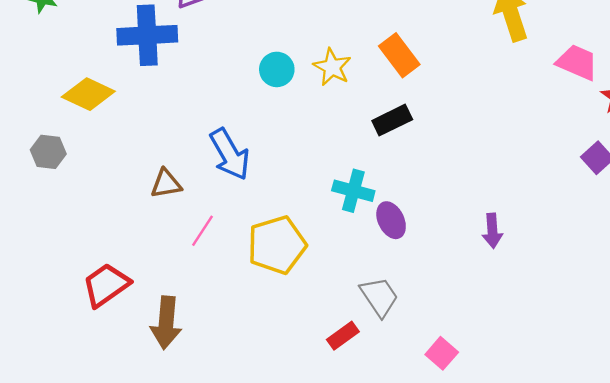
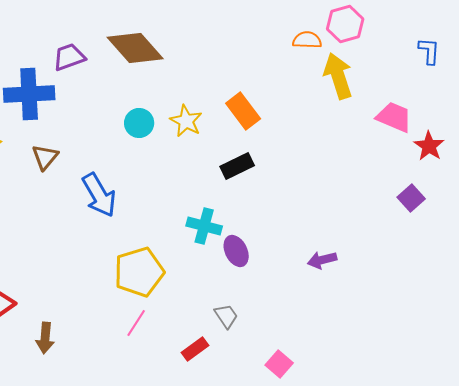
brown triangle: (166, 184) -> (45, 157), moved, turned -40
pink line: (203, 231) -> (136, 323), moved
purple arrow: (492, 231) -> (322, 260), turned 80
gray trapezoid: (379, 297) -> (226, 316), size x0.7
brown arrow: (166, 323) -> (45, 338), size x0.7

